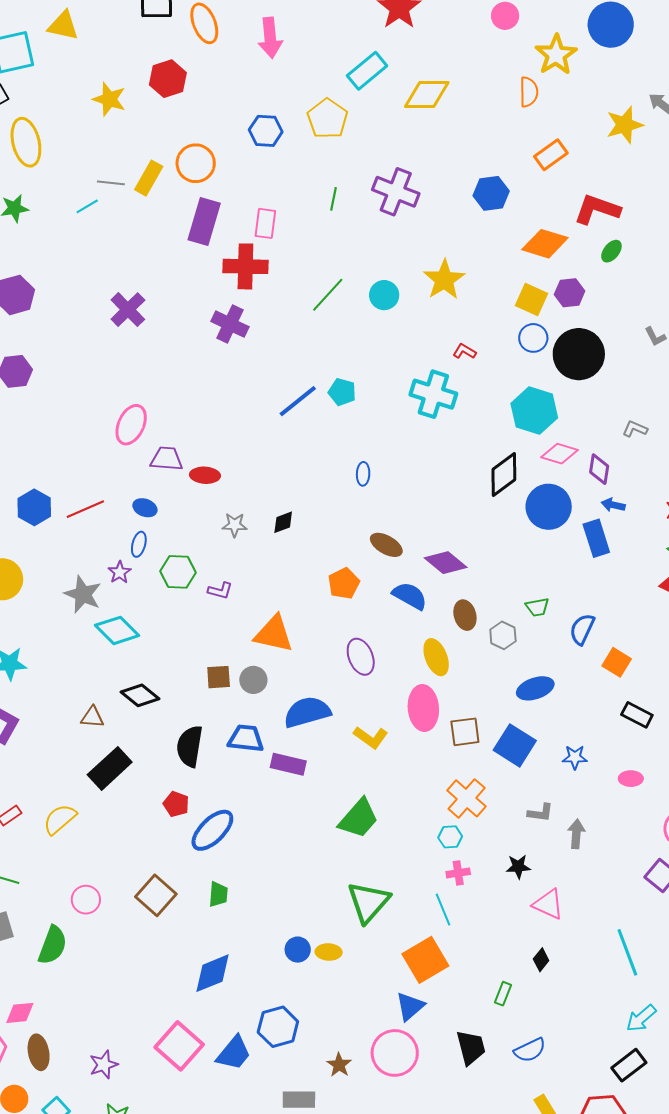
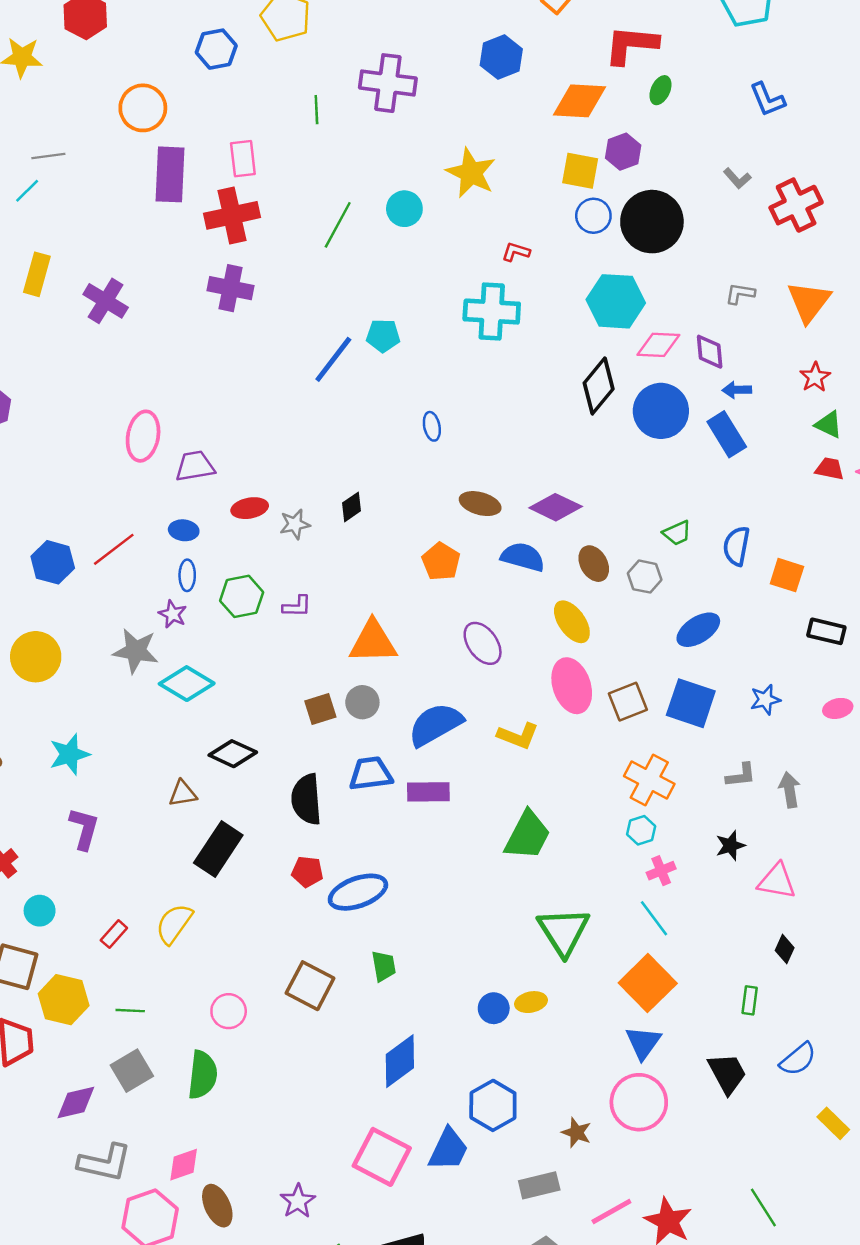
yellow rectangle: (149, 178) -> (37, 274), moved
red ellipse: (205, 475) -> (250, 508), moved
blue ellipse: (212, 830) -> (358, 892), turned 39

